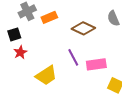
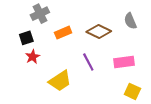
orange rectangle: (49, 17) -> (63, 33), moved
pink rectangle: (96, 64) -> (124, 62), moved

